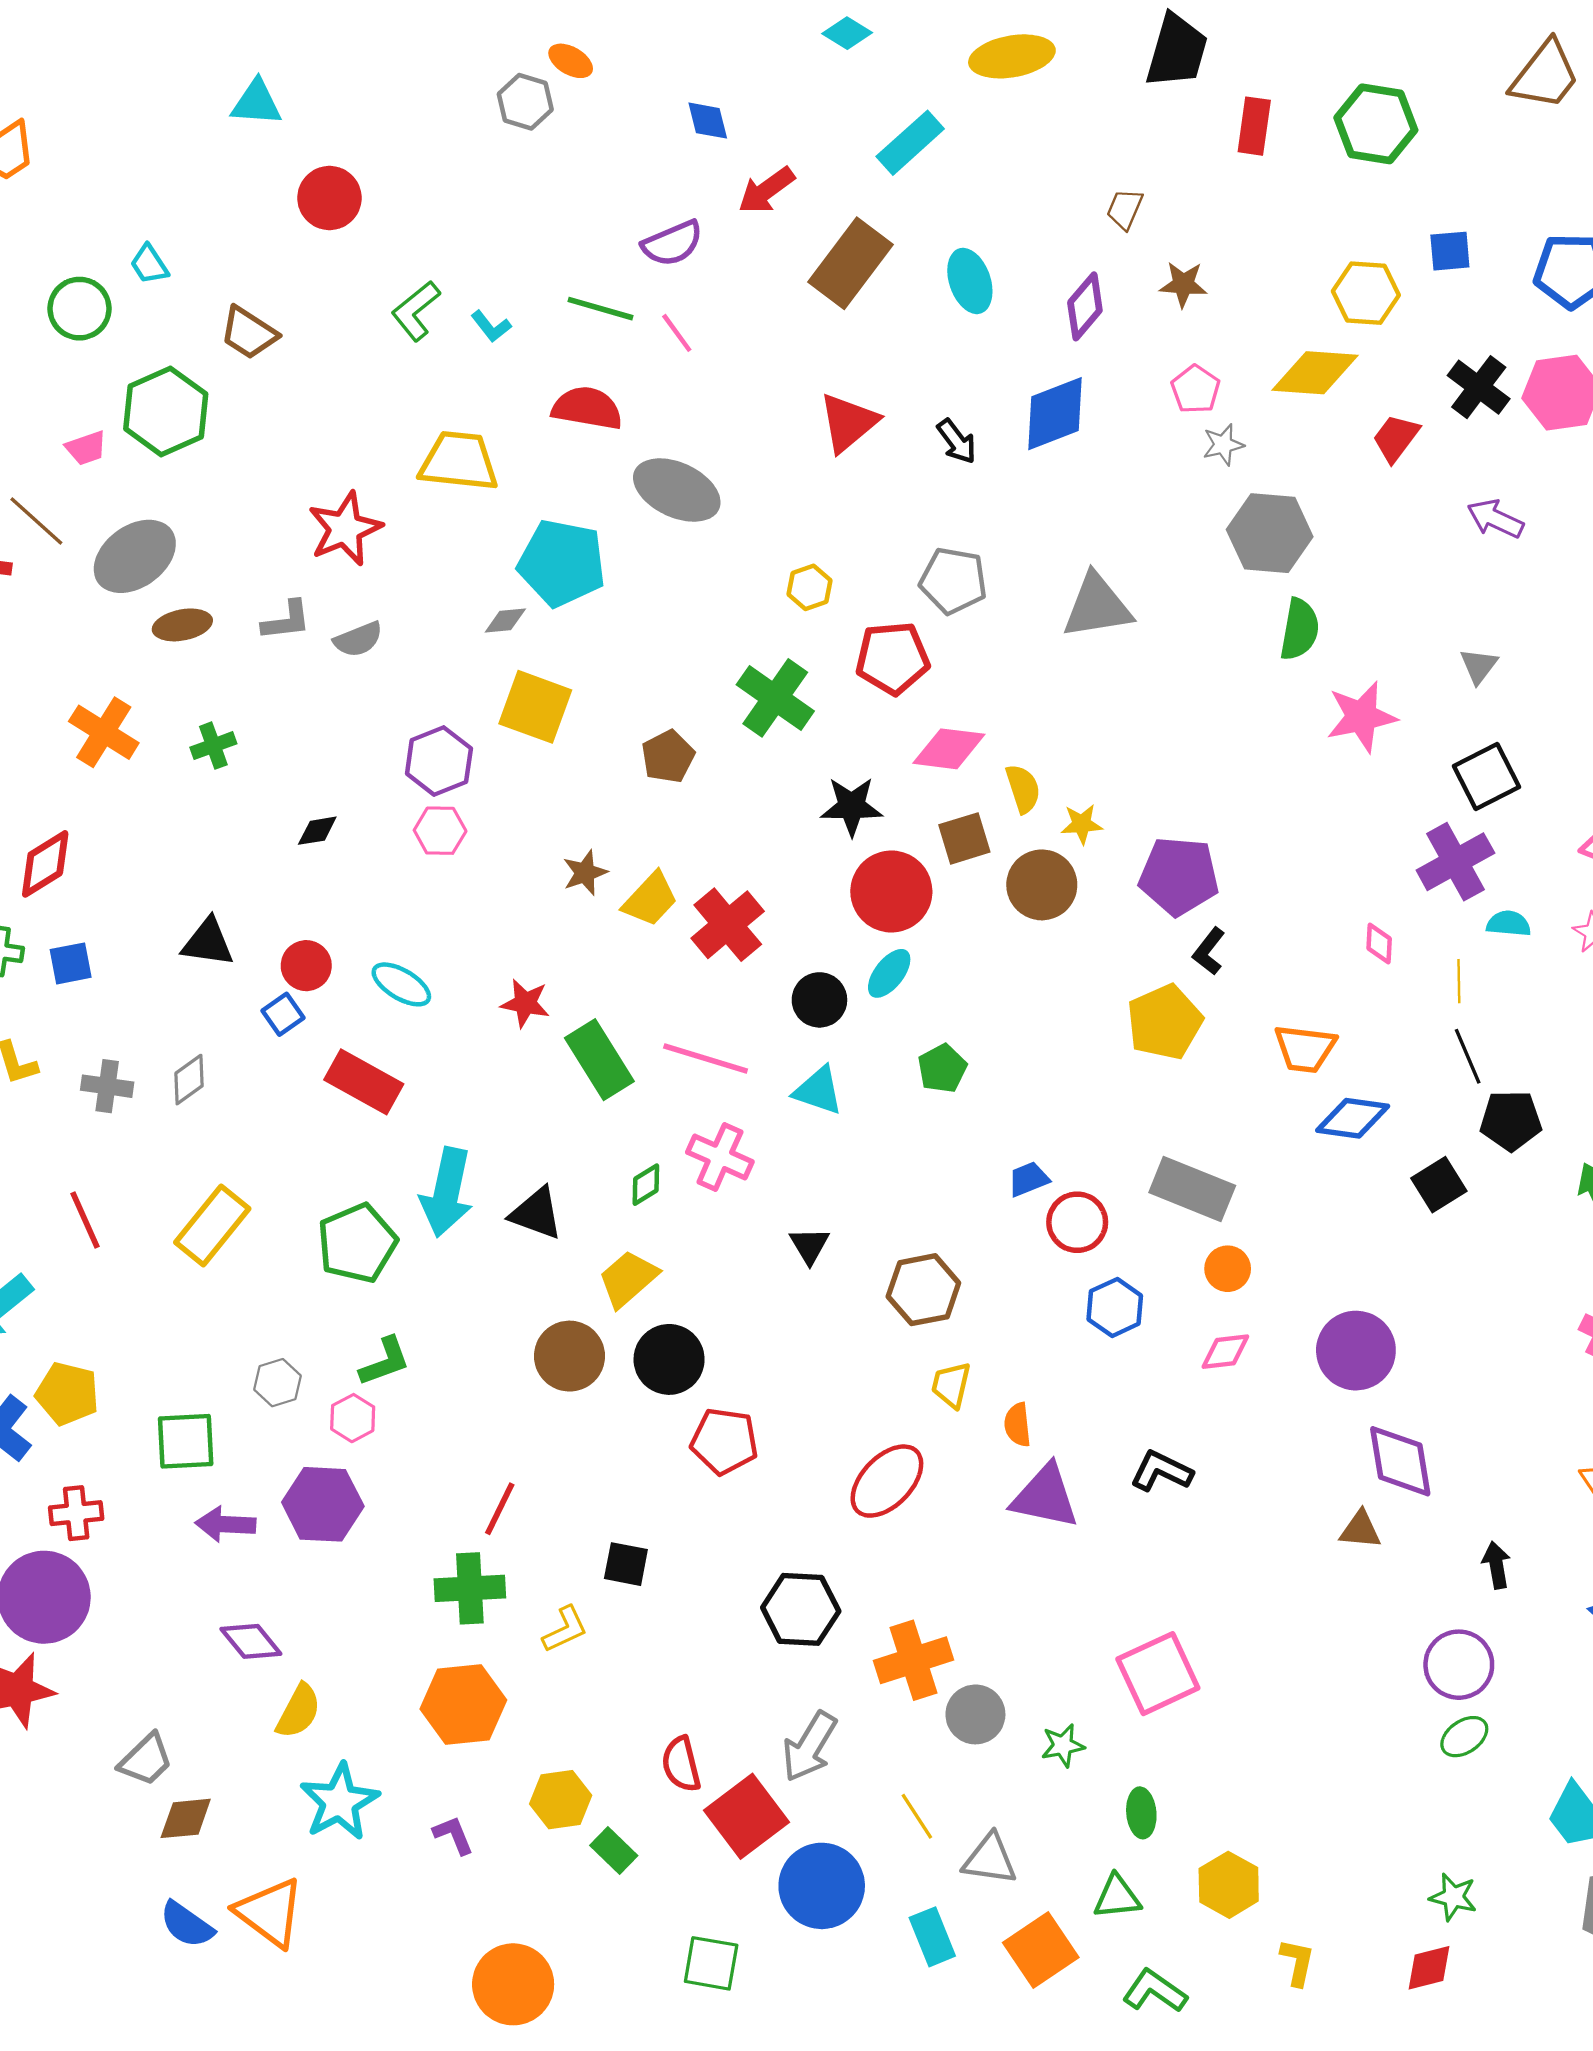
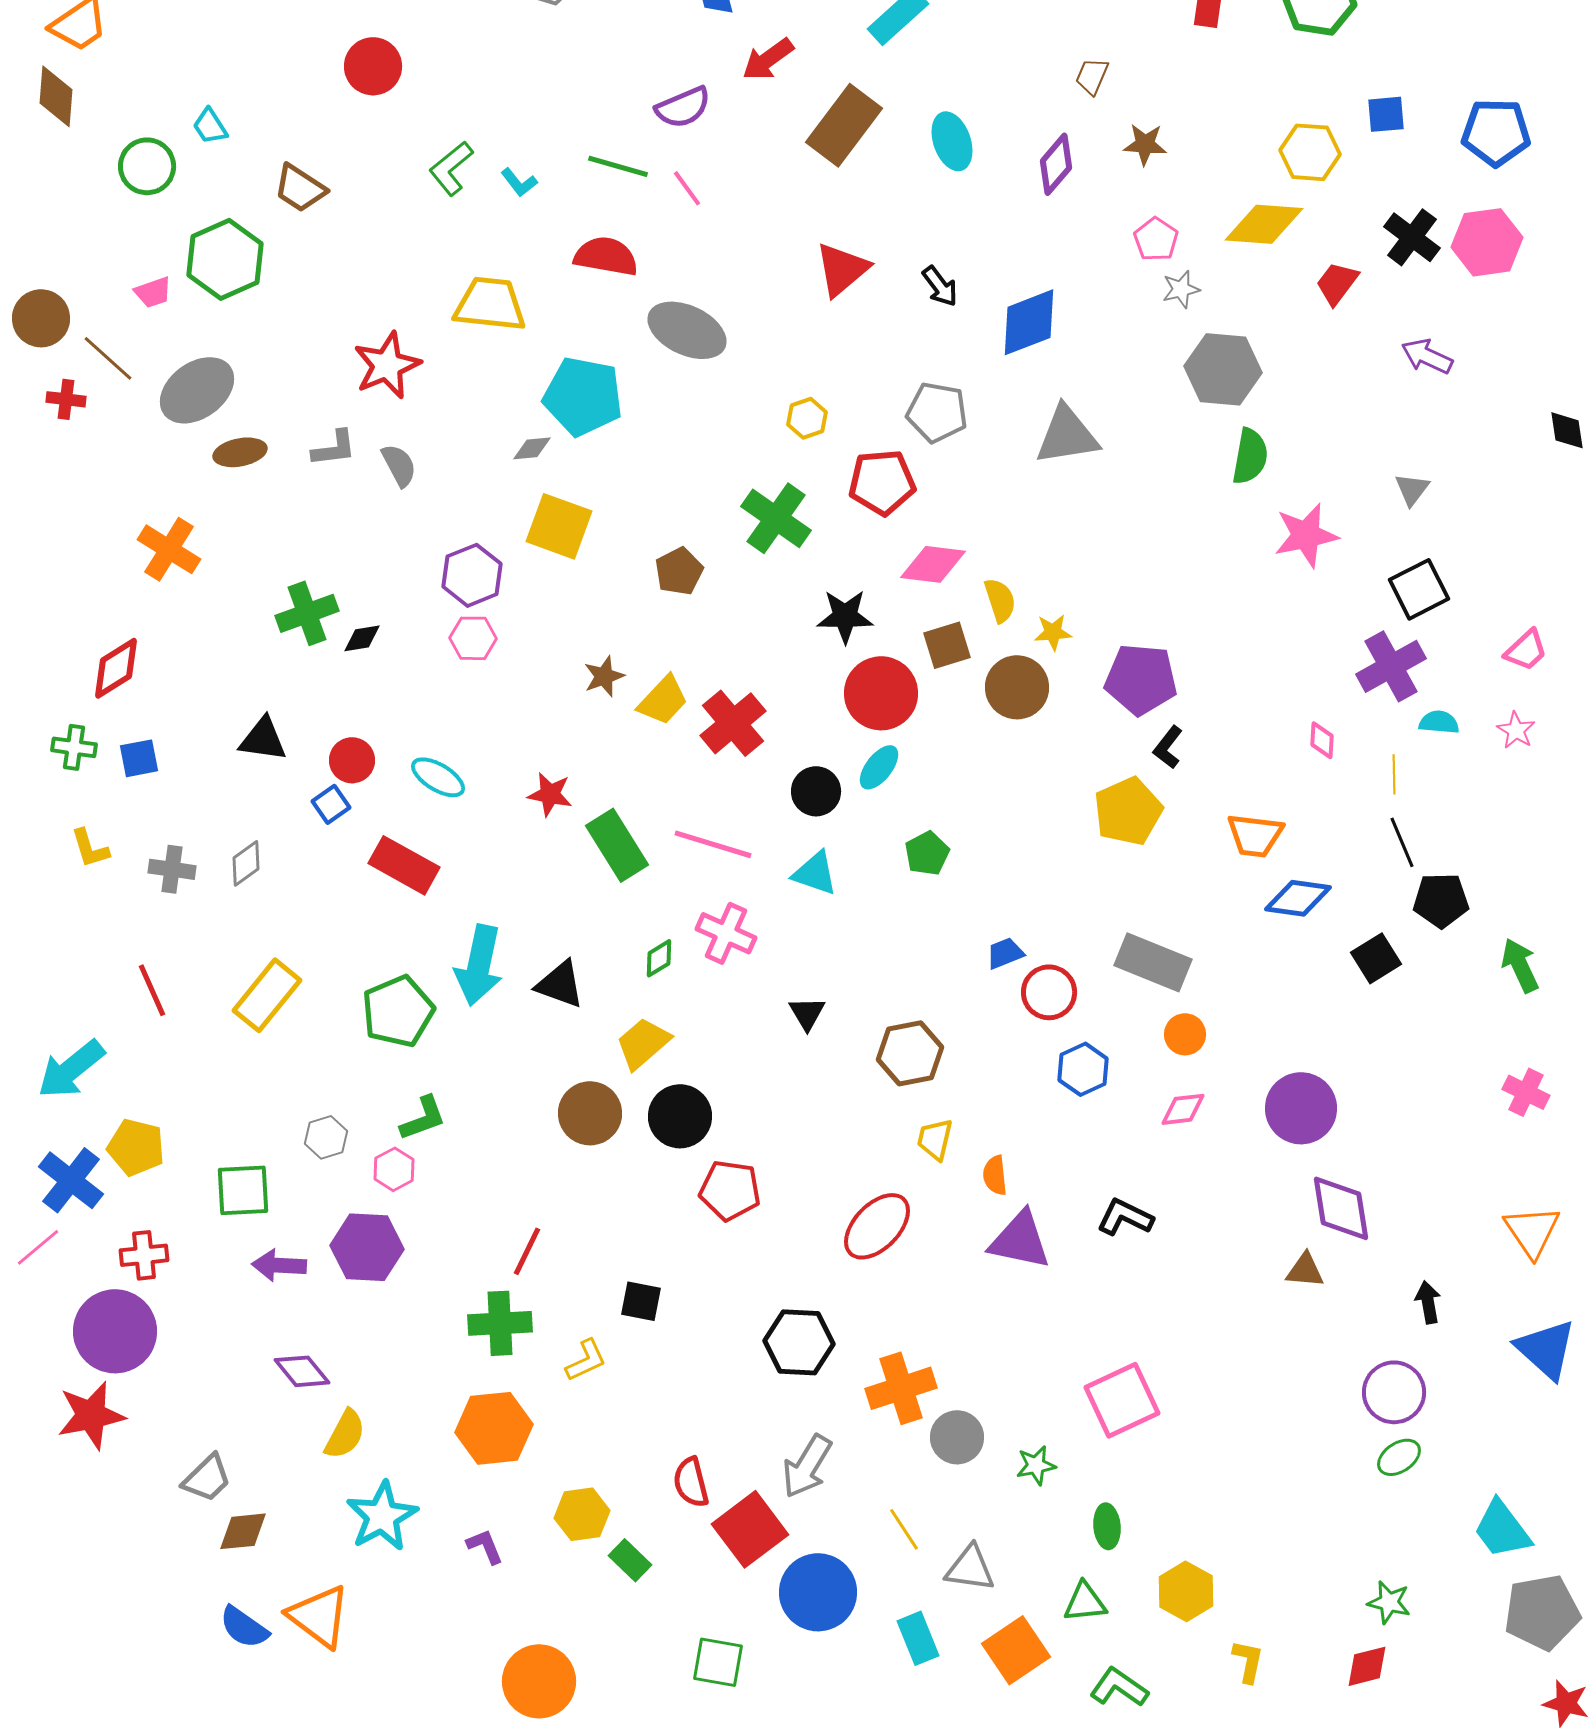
blue diamond: (1055, 414) -> (1029, 322), moved
gray semicircle: (358, 639) -> (399, 465), turned -96
green cross: (213, 746) -> (307, 613), moved, size x1.5

